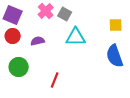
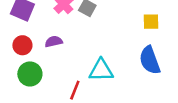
red circle: (13, 36) -> (22, 45), moved
cyan triangle: (76, 37) -> (101, 70), moved

